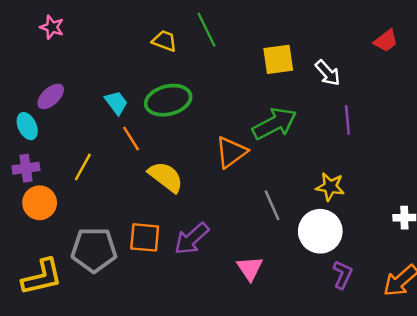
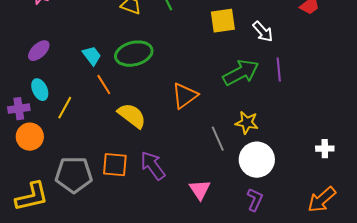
green arrow: (275, 124) -> (241, 73), moved
cyan ellipse: (27, 126) -> (40, 90), moved
yellow star: (330, 187) -> (247, 123), moved
purple arrow: (192, 239) -> (153, 166), turned 96
purple L-shape: (343, 275) -> (255, 200), moved

